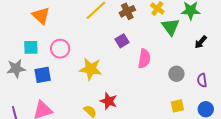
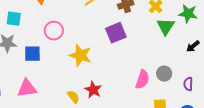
purple square: (122, 41) -> (116, 33), size x1.5
cyan square: (31, 47) -> (14, 19), moved
pink semicircle: (144, 59) -> (142, 79), moved

